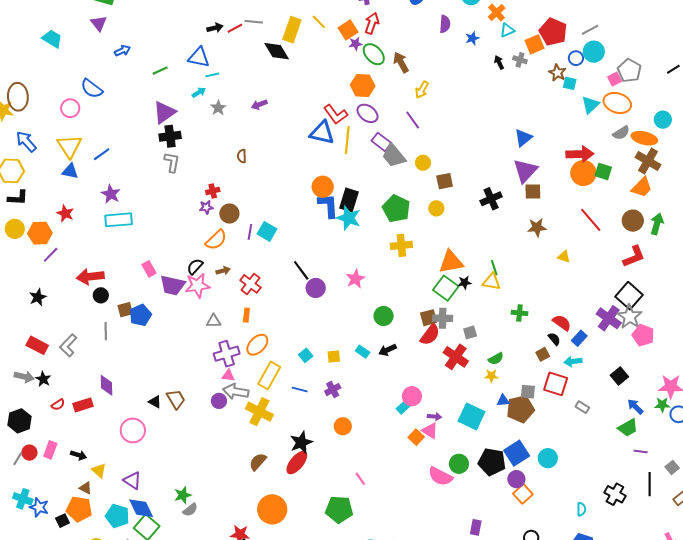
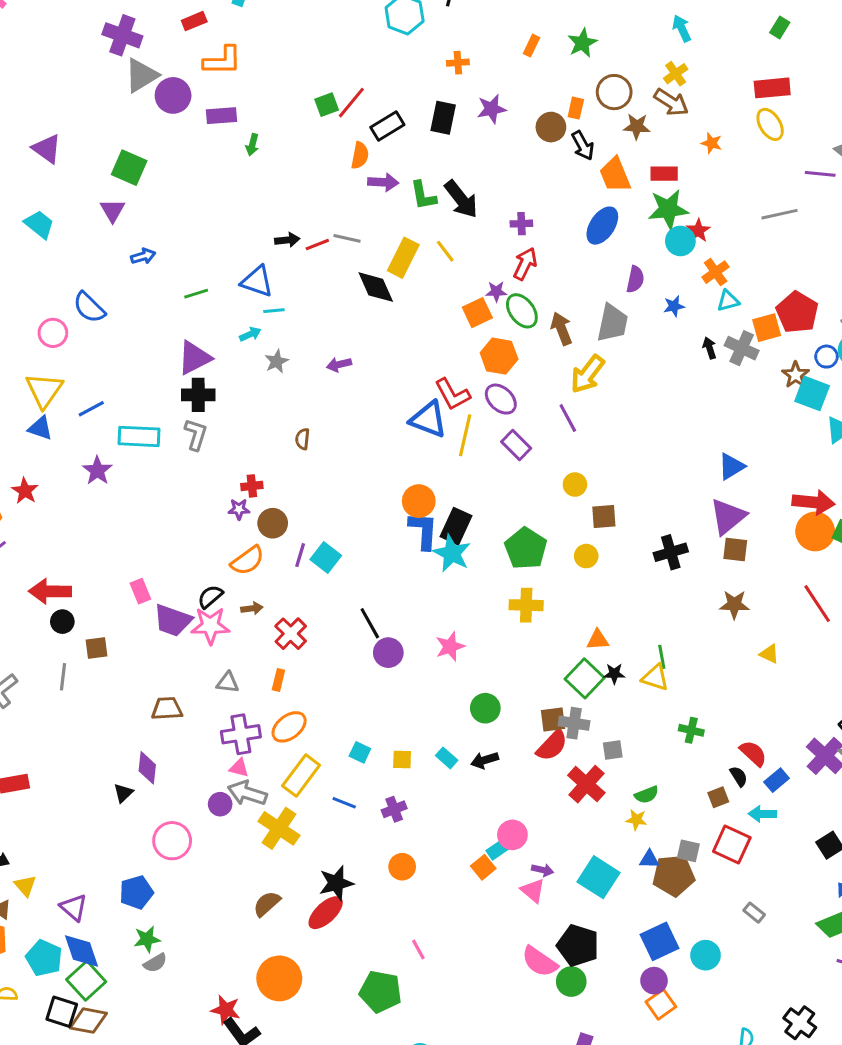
orange square: (348, 30) -> (477, 313), moved
gray cross: (520, 60) -> (742, 348), size x1.5
cyan square: (570, 83) -> (812, 393), size x1.6
yellow arrow: (422, 90) -> (588, 374), size x1.5
gray trapezoid: (394, 156) -> (613, 323), moved, turned -136
cyan rectangle: (119, 220) -> (139, 436), moved
orange triangle: (451, 262) -> (598, 640), size x0.6
blue pentagon: (140, 315) -> (136, 892), moved
cyan square: (306, 355) -> (360, 752), turned -32
purple diamond: (106, 385) -> (147, 768), moved
brown trapezoid: (176, 399) -> (167, 709), moved, turned -70
black triangle: (155, 402) -> (123, 793), turned 40
gray rectangle: (582, 407) -> (754, 913), moved
pink circle: (133, 430) -> (172, 841), moved
orange square: (416, 437) -> (483, 867), moved
black pentagon: (492, 462) -> (578, 945), moved
green circle: (459, 464) -> (571, 982), moved

